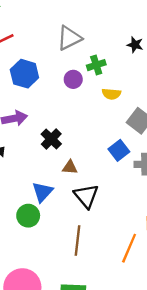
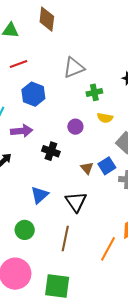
purple circle: (73, 79) -> (75, 127), moved
black cross: (51, 139) -> (51, 151), turned -30
brown triangle: (70, 167) -> (87, 168), moved, turned 40
green circle: (28, 216) -> (25, 230), moved

